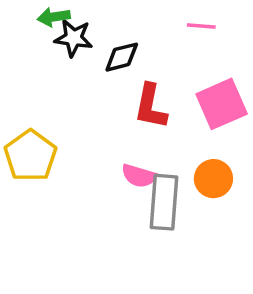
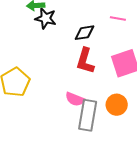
black diamond: (122, 57) -> (85, 33), moved

